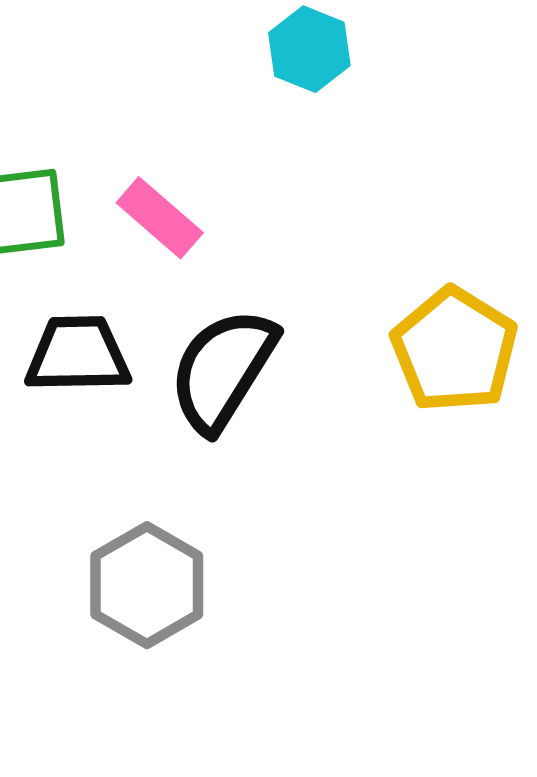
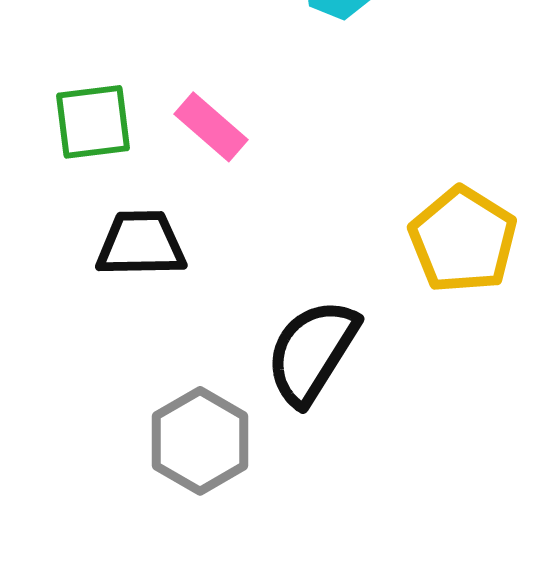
black semicircle: (223, 370) -> (312, 352), moved

